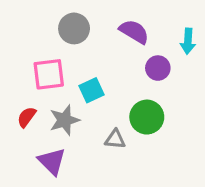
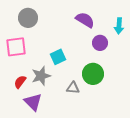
gray circle: (74, 28) -> (28, 18), moved
pink square: (49, 74) -> (16, 47), moved
red semicircle: (27, 117) -> (20, 82), moved

